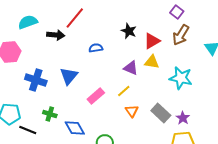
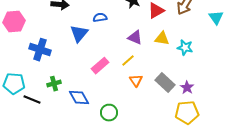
yellow triangle: (152, 62) -> (162, 39), moved
blue triangle: (69, 76) -> (79, 34), moved
cyan star: (181, 78) -> (185, 48), size x0.7
green cross: (50, 114) -> (54, 84), turned -32

